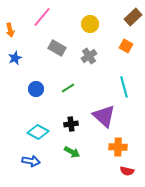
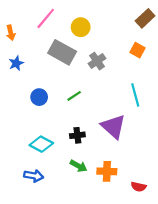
yellow circle: (90, 24) -> (81, 27), moved
gray rectangle: (57, 48) -> (62, 52), size x1.4
orange cross: (118, 147) -> (107, 171), moved

